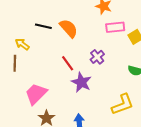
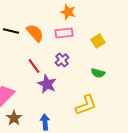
pink rectangle: (115, 27) -> (64, 33), moved

